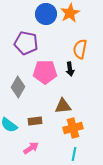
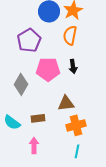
purple pentagon: (26, 43) -> (29, 40), turned 30
orange semicircle: (80, 49) -> (70, 35), moved
pink arrow: (31, 148) -> (34, 145), turned -56

